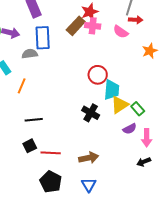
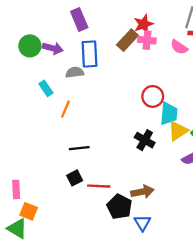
black pentagon: (51, 182) -> (119, 207), moved

